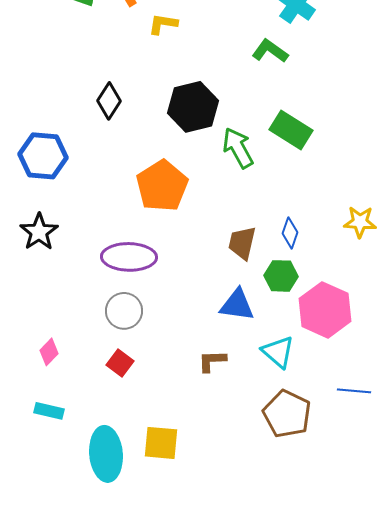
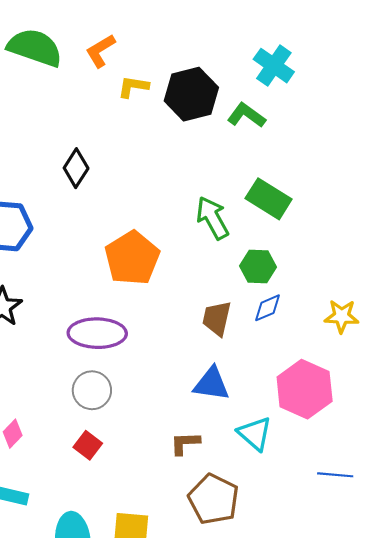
black hexagon: (193, 107) -> (191, 94), moved
yellow star: (360, 222) -> (342, 316), moved
blue diamond: (290, 233) -> (268, 308), turned 48
green hexagon: (281, 276) -> (258, 267), moved
brown pentagon: (287, 414) -> (214, 499), moved

